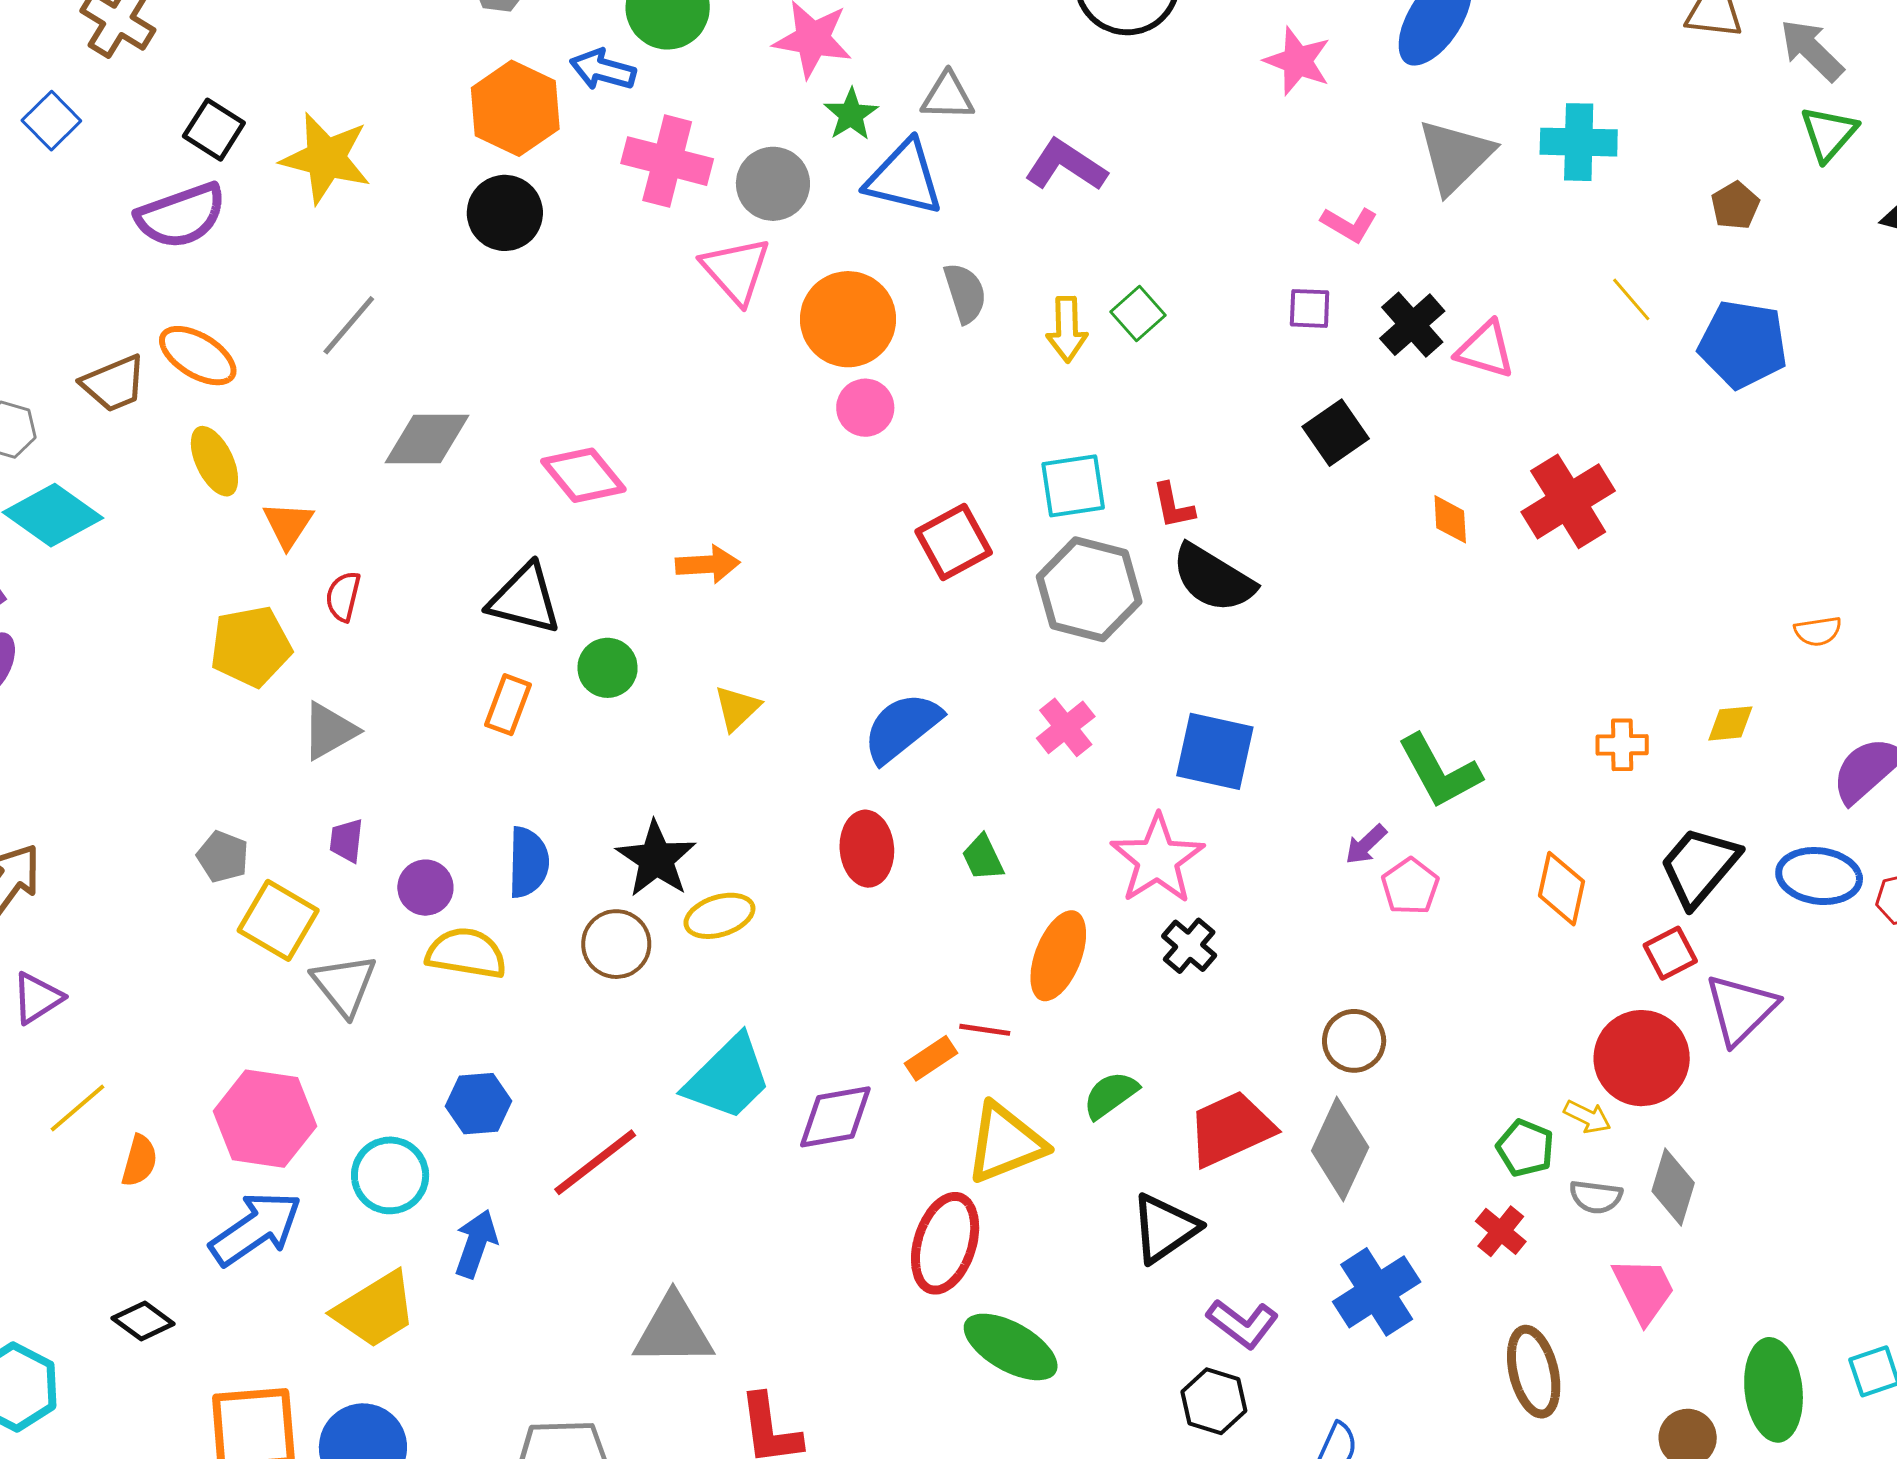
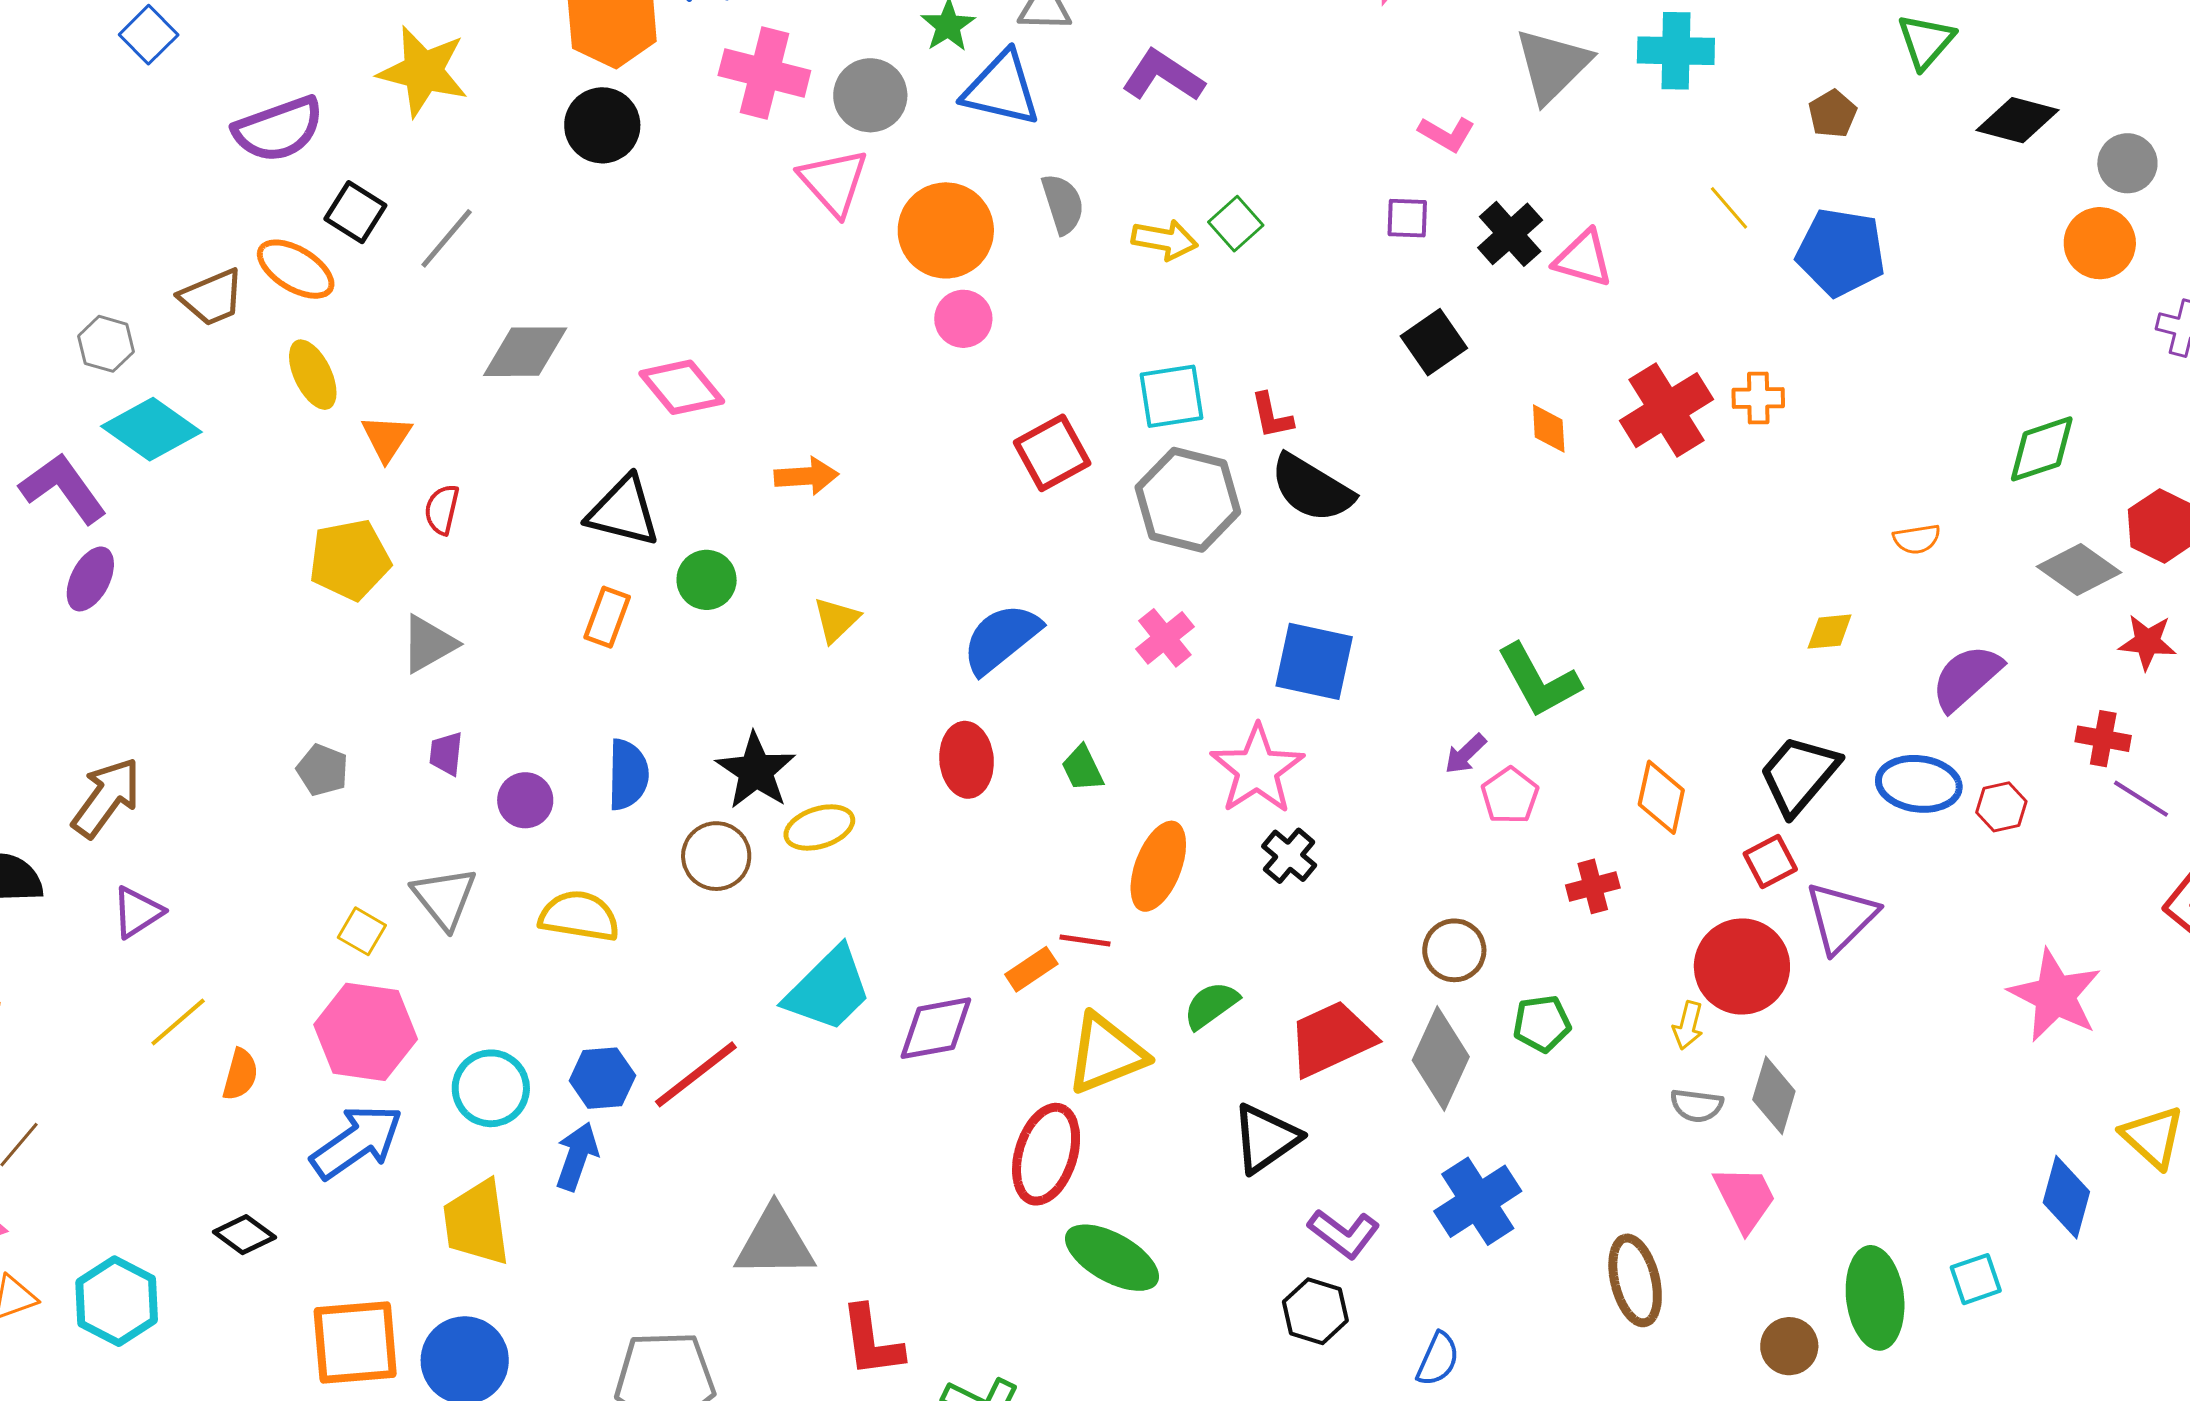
black square: (214, 130) -> (355, 212), moved
yellow arrow: (1067, 329) -> (1165, 240), turned -78
orange cross: (1622, 745) -> (1758, 398), moved
yellow square: (278, 920) -> (362, 931), moved, size x0.6
yellow semicircle: (466, 953) -> (579, 916), moved
blue hexagon: (478, 1104) -> (602, 1078), moved
yellow arrow: (1587, 1117) -> (1688, 1025), turned 78
green pentagon: (1525, 1148) -> (1542, 1024), moved, turned -30
red cross: (1501, 1231) -> (1593, 886), moved, turned 36
yellow trapezoid: (375, 1310) -> (476, 1223), turned 114

